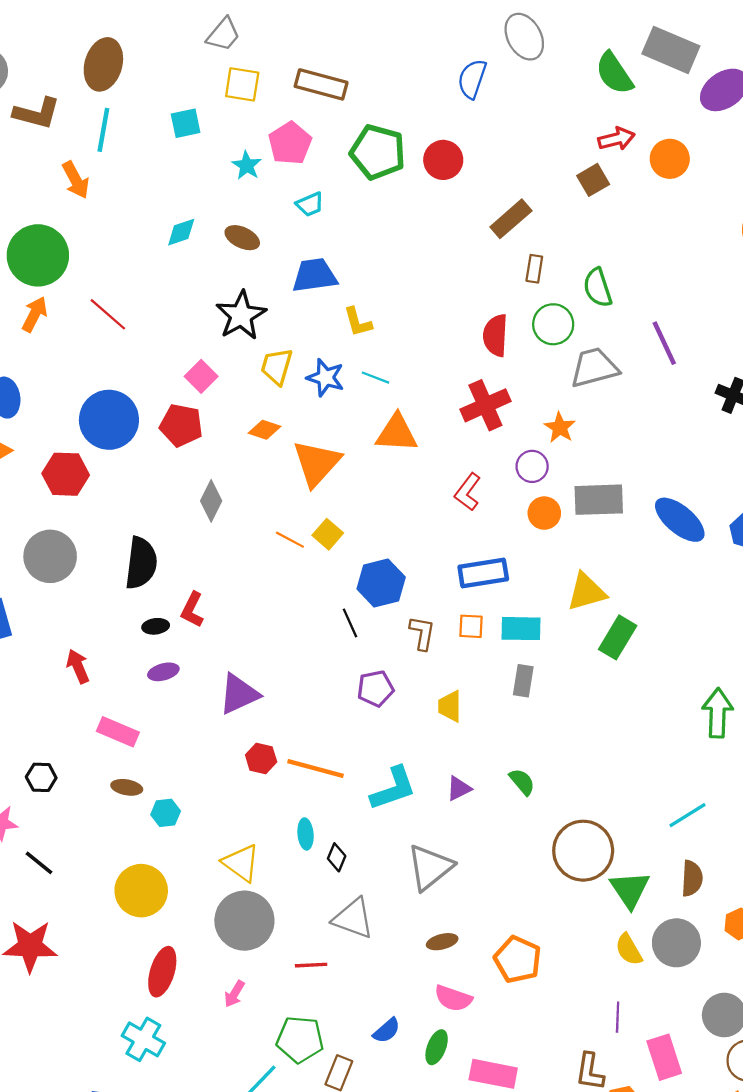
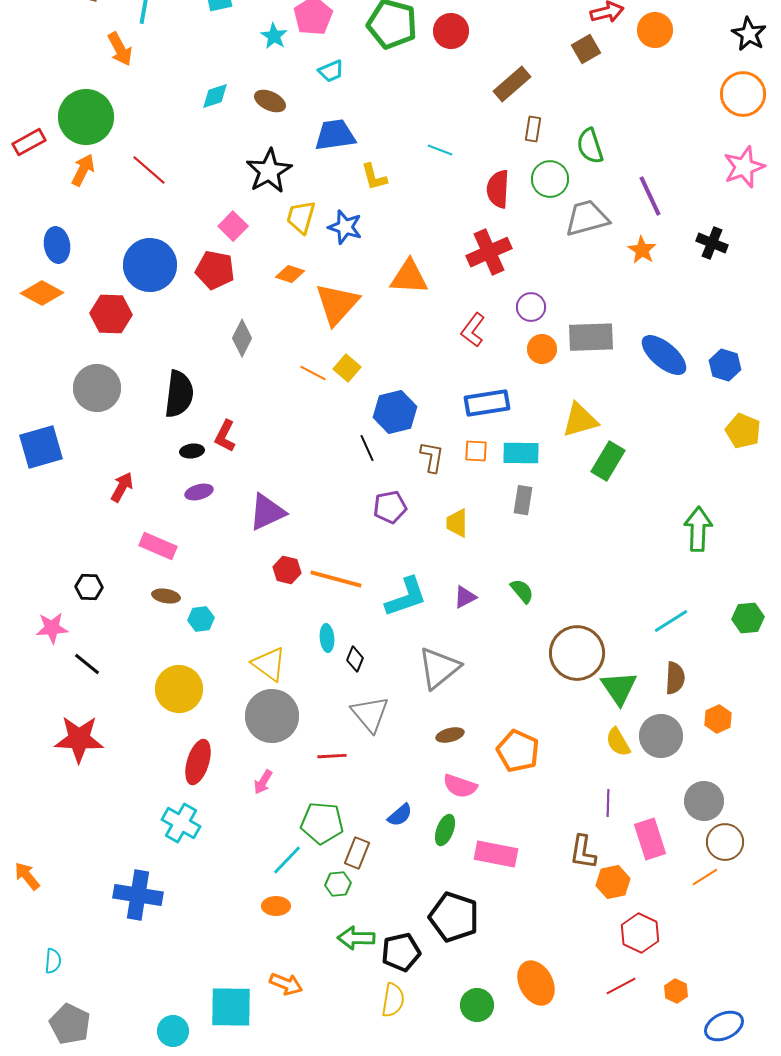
cyan line: (375, 378) -> (440, 150), moved
orange star: (560, 428) -> (642, 250), moved
red arrow: (78, 666) -> (122, 487), turned 52
gray triangle: (353, 918) -> (370, 714), turned 30

